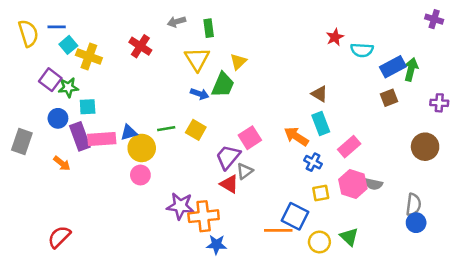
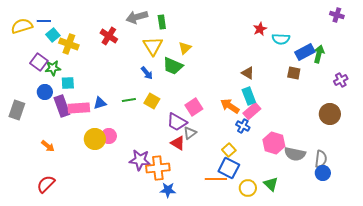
gray arrow: (176, 22) -> (137, 17), size x1.5
yellow semicircle: (28, 33) -> (22, 26), turned -90
green trapezoid: (223, 85) -> (173, 66), turned 90
blue arrow: (200, 94) -> (147, 73), moved, turned 32
brown square: (389, 98) -> (294, 73), moved, turned 32
purple cross: (439, 103) -> (341, 80), turned -32
pink rectangle: (349, 147) -> (252, 111), moved
yellow circle: (142, 148) -> (95, 139), moved
purple trapezoid: (228, 157) -> (177, 122), turned -100
orange arrow: (62, 163) -> (48, 146), moved
gray semicircle: (374, 184) -> (295, 154), moved, size x1.5
yellow square: (321, 193) -> (229, 150), moved, turned -32

